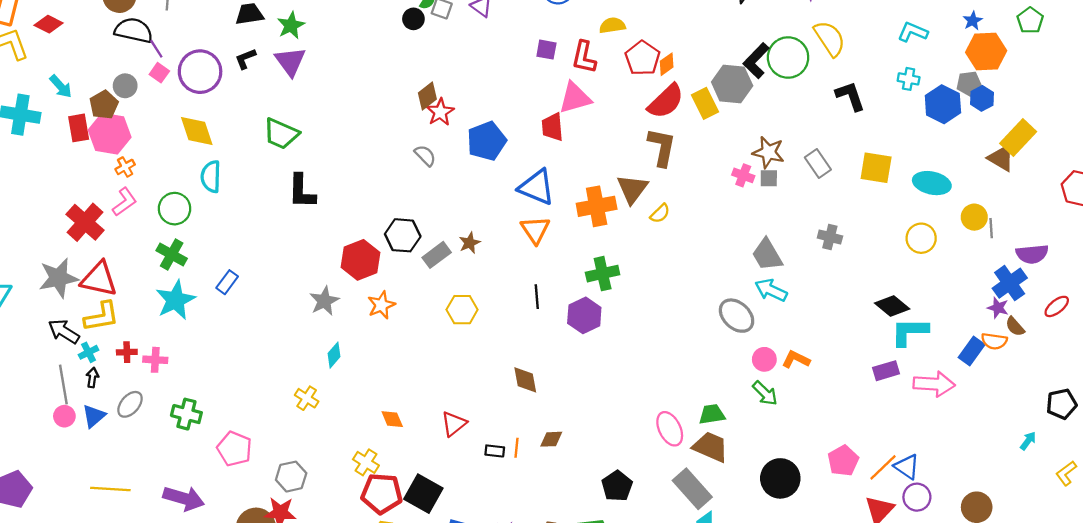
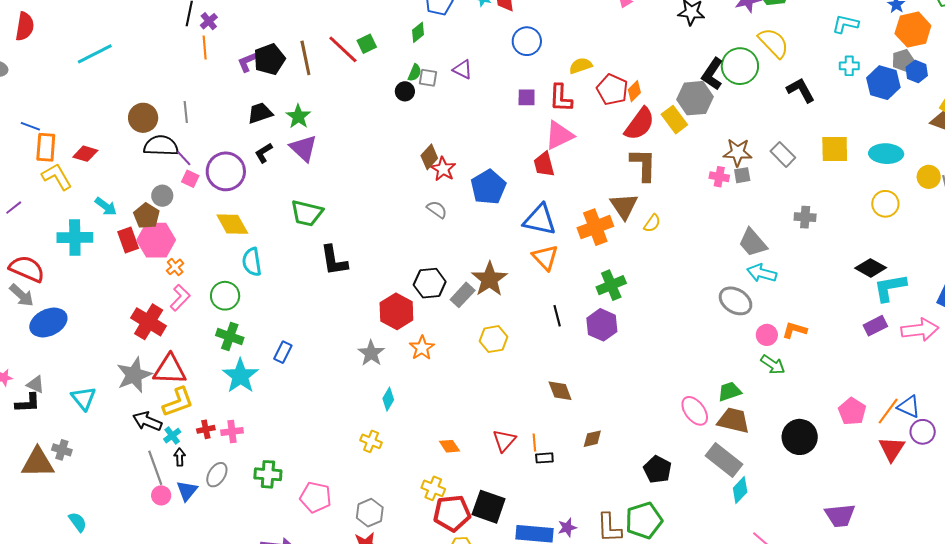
brown star: (470, 243) -> (490, 279), size x1.8
orange line: (516, 448) -> (534, 443), moved

